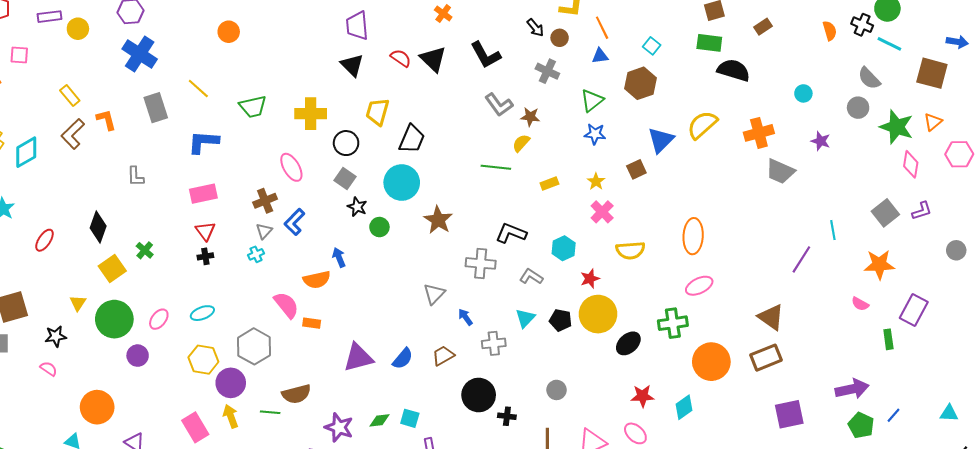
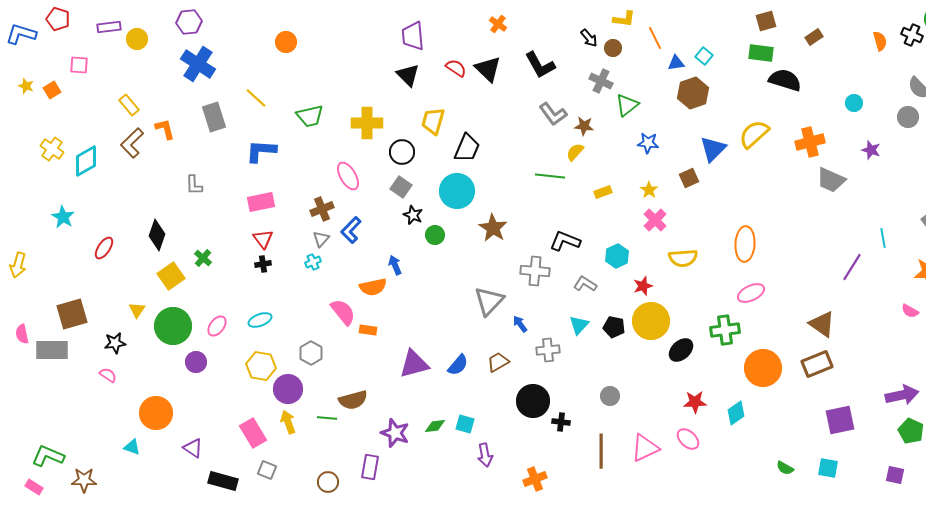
blue triangle: (600, 56) -> (676, 63), moved
green triangle: (592, 101) -> (627, 105), moved
gray triangle: (434, 294) -> (489, 301), size x1.4
gray hexagon: (254, 346) -> (311, 353), size x0.7

